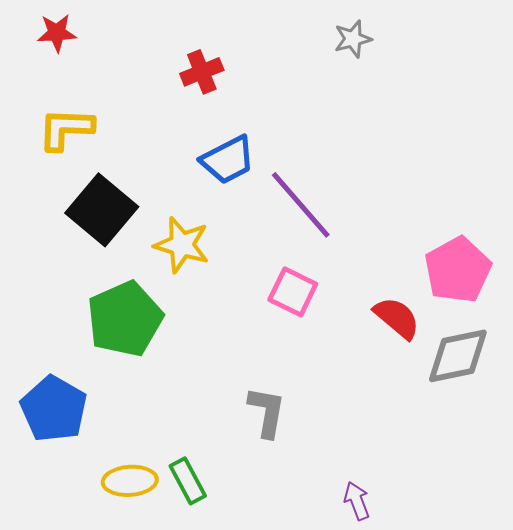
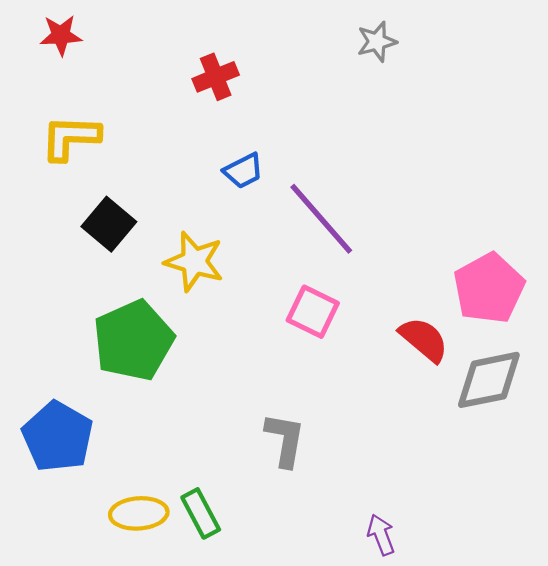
blue trapezoid: (228, 160) -> (243, 171), size x0.7
black square: (102, 210) -> (109, 224), size x0.7

